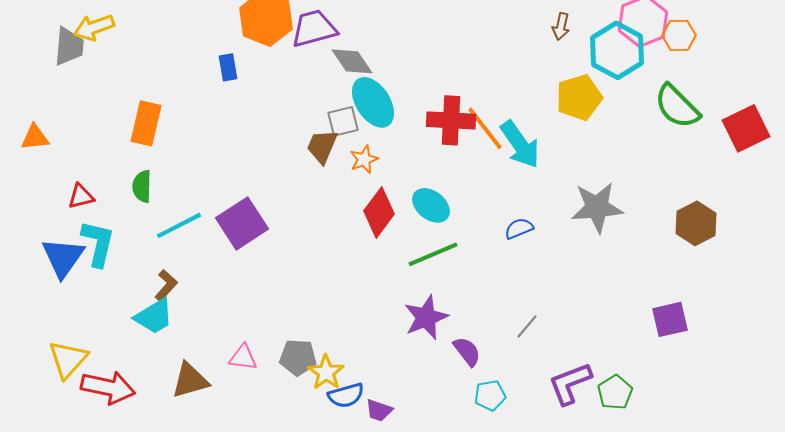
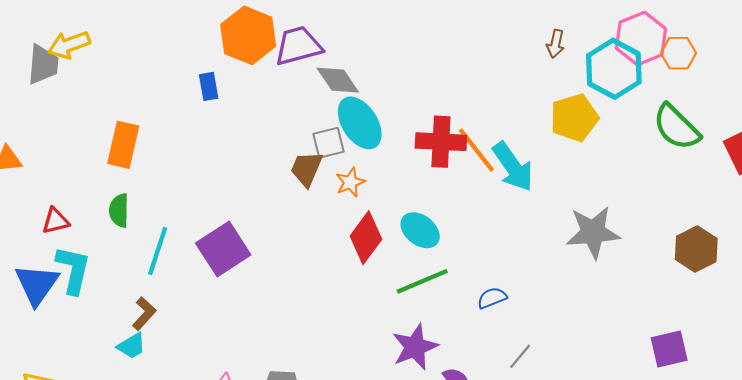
cyan line: (179, 225) -> (158, 251), turned -45
blue semicircle: (519, 228) -> (492, 298), moved
cyan trapezoid: (154, 316) -> (132, 346), size x0.7

